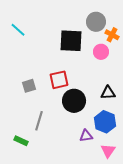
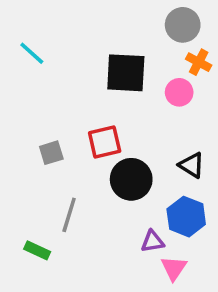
gray circle: (96, 22) -> (183, 25), moved
black triangle: (108, 93) -> (192, 165), turned 35
pink triangle: (108, 151) -> (174, 268), moved

